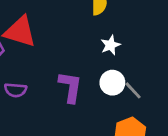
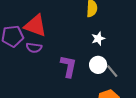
purple semicircle: (15, 90) -> (34, 48), moved

